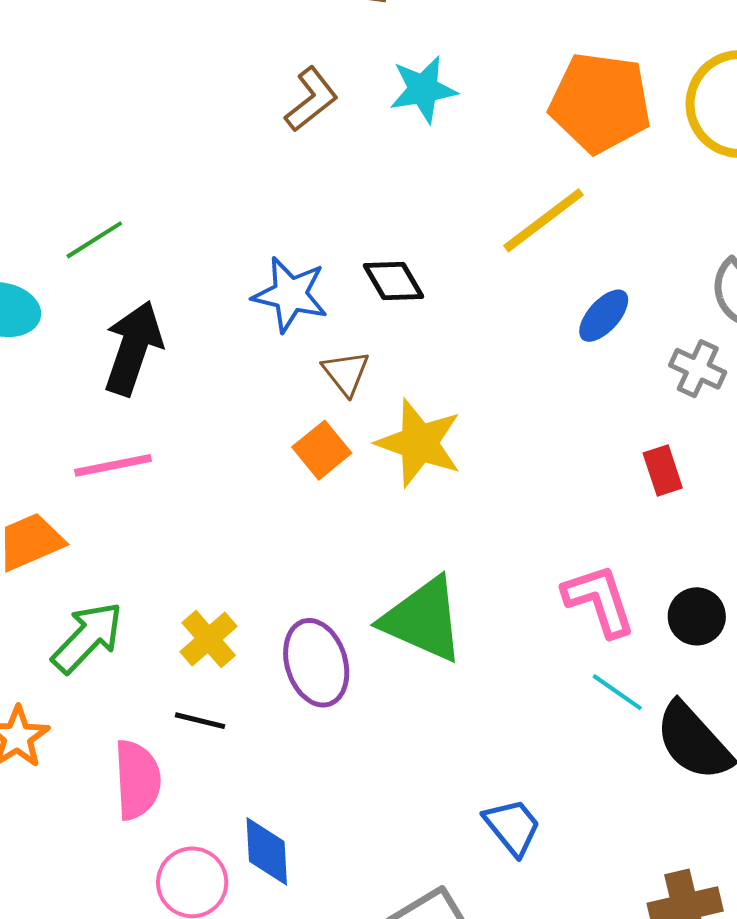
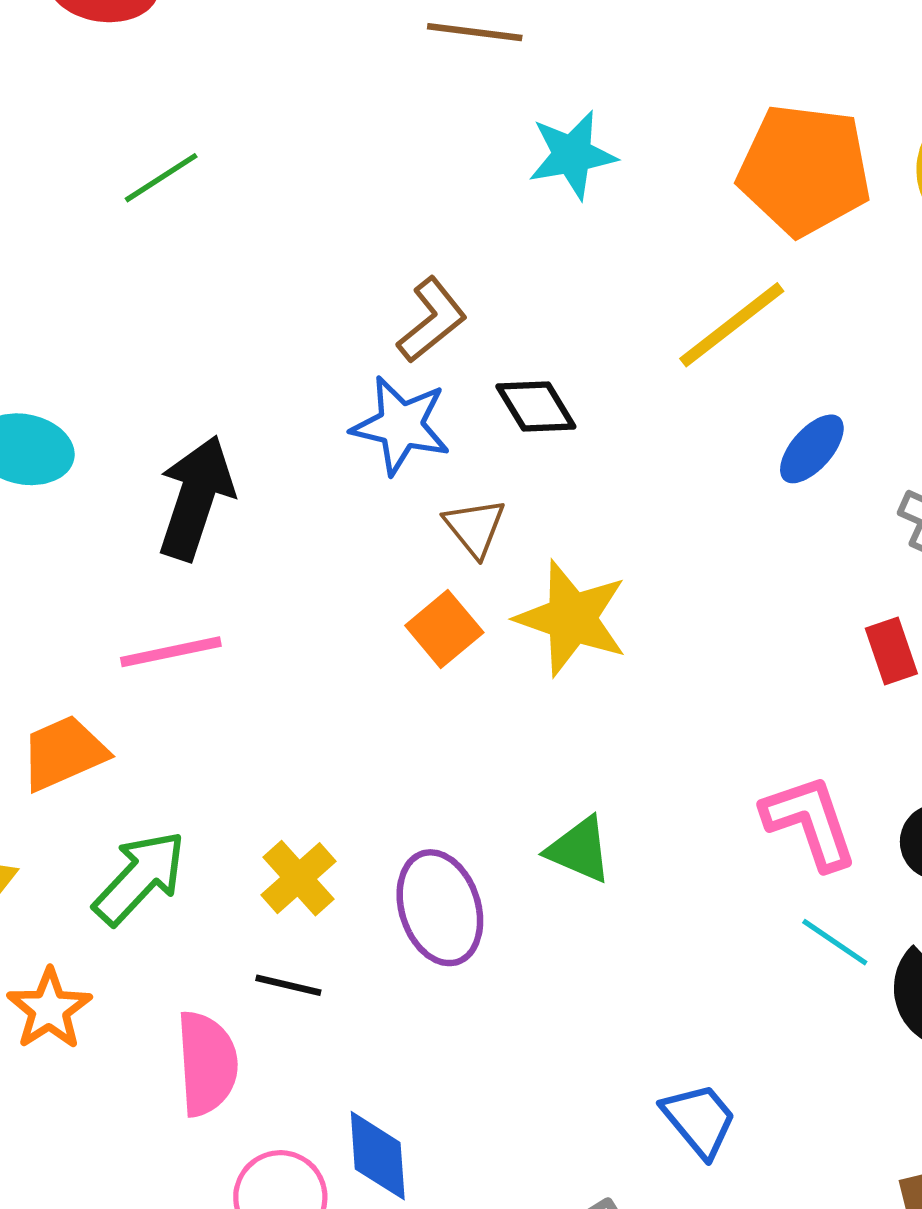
brown L-shape: (311, 99) -> (432, 320), moved
green line: (94, 240) -> (161, 178), moved
green triangle: (423, 620) -> (579, 850), size x0.6

